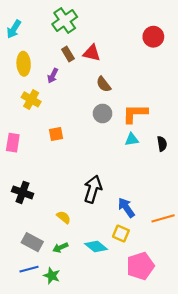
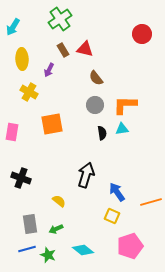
orange square: (56, 134) -> (52, 124), size x1.6
black semicircle: (162, 144) -> (102, 133), moved
gray rectangle: (32, 242) -> (30, 224), turned 54
cyan diamond: (96, 246) -> (83, 250), moved

